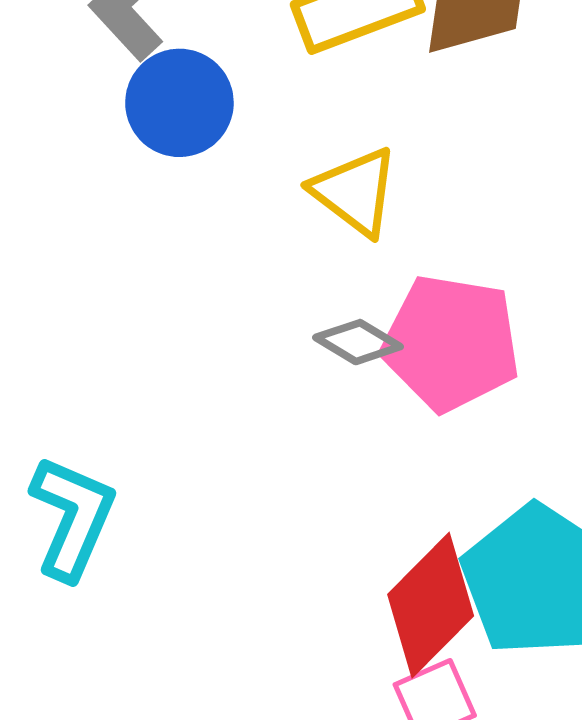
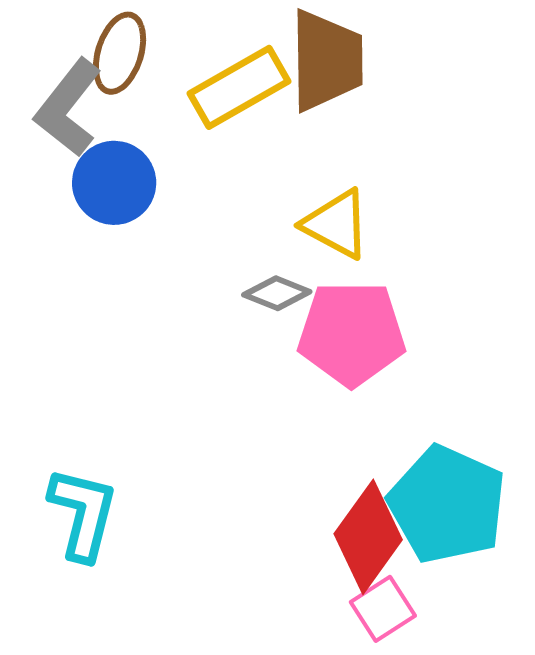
yellow triangle: (355, 192) -> (336, 224), moved
gray diamond: (358, 342) -> (277, 293), moved

